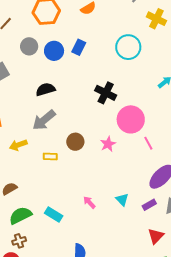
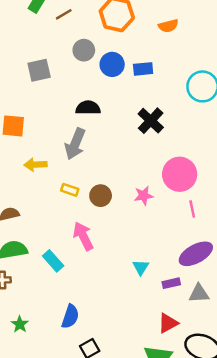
blue rectangle: (79, 47) -> (143, 69), turned 42
black cross: (106, 93) -> (151, 121), moved
gray arrow: (44, 120) -> (75, 144), turned -45
brown circle: (75, 142) -> (101, 196), moved
pink arrow: (89, 202) -> (83, 236), moved, size x1.6

